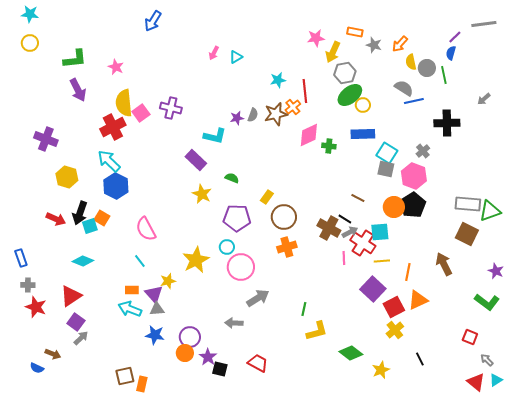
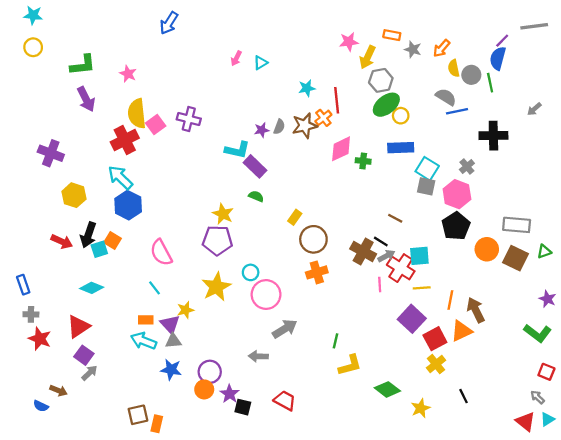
blue semicircle: (451, 53) -> (498, 58), size x1.5
purple rectangle: (196, 160) -> (255, 166), moved
orange circle: (394, 207) -> (487, 249), moved
green triangle: (490, 211) -> (544, 251), moved, size x0.6
purple pentagon: (237, 218) -> (217, 240), moved
brown arrow: (444, 264) -> (476, 310), moved
red square: (470, 337) -> (546, 372), moved

